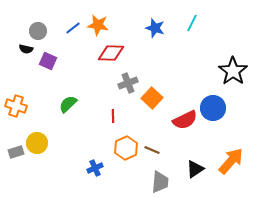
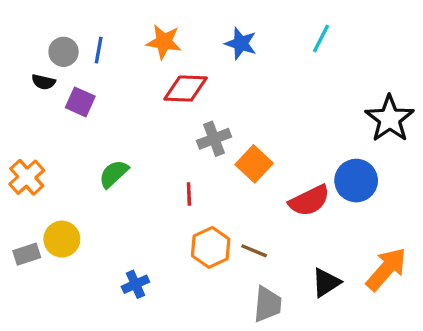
blue line: (73, 28) -> (99, 50), moved, turned -42
blue star: (155, 28) -> (241, 43), moved
orange cross: (16, 106) -> (27, 177), turned 30
blue cross: (95, 168) -> (135, 284), moved

